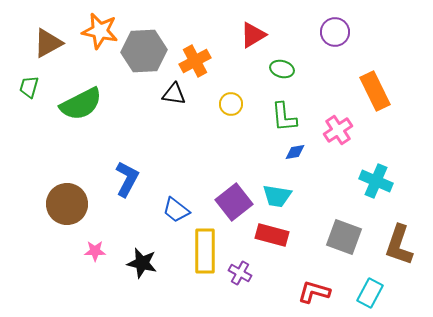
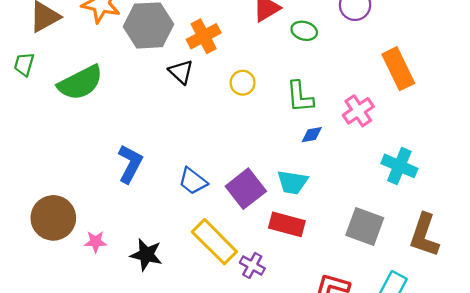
green ellipse: (282, 69) -> (304, 31), moved
black triangle: (174, 94) -> (181, 72), turned 35
brown circle: (67, 204) -> (53, 218), moved
blue trapezoid: (176, 210) -> (193, 181), moved
yellow rectangle: (205, 251) -> (214, 242), turned -45

